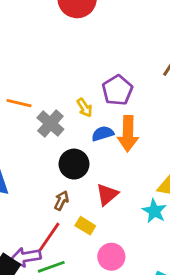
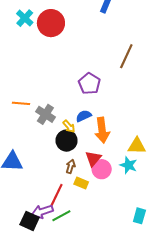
yellow arrow: (85, 108) -> (69, 126), moved
orange arrow: (128, 134) -> (102, 130), moved
brown arrow: (61, 201) -> (70, 166), moved
pink circle: (111, 257) -> (102, 169), moved

